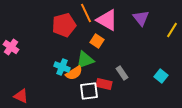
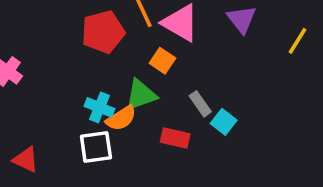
gray rectangle: (122, 73) -> (200, 104), moved
cyan square: (161, 76) -> (224, 122), moved
white square: (89, 91) -> (96, 147), moved

